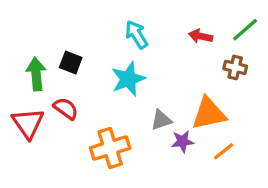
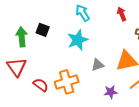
red arrow: (201, 36) -> (122, 14), turned 56
red semicircle: (66, 109) -> (41, 85), moved
purple star: (183, 141) -> (111, 92), moved

